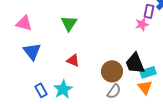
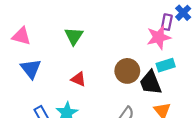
pink star: (142, 24) -> (159, 37), size x1.5
brown circle: (112, 71) -> (127, 71), moved
cyan rectangle: (148, 72) -> (166, 65), moved

